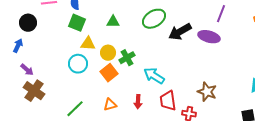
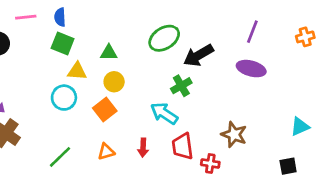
green triangle: (113, 22) -> (109, 53), moved
purple ellipse: (209, 37) -> (251, 69), moved
yellow circle: (108, 53) -> (114, 82), moved
green cross: (127, 58) -> (181, 86), moved

